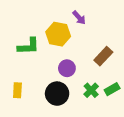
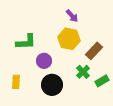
yellow hexagon: (58, 34) -> (69, 39), moved
purple circle: (67, 68) -> (44, 61), moved
green cross: (91, 90) -> (83, 72), moved

